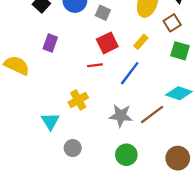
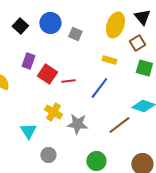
yellow rectangle: (141, 42) -> (109, 60), turned 64
red square: (107, 43) -> (47, 74), moved, turned -30
yellow cross: (78, 100) -> (53, 112), turned -30
gray star: (121, 116) -> (77, 124), moved

